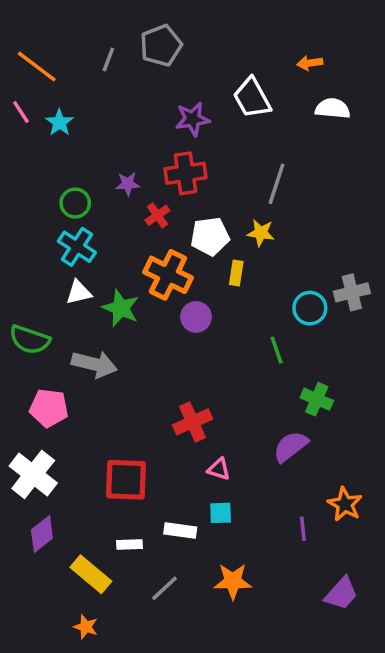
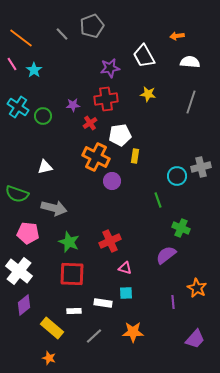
gray line: (108, 59) -> (62, 34), turned -64
gray line: (277, 184) -> (191, 102), moved
yellow star: (261, 233) -> (148, 94), moved
cyan cross: (77, 247) -> (18, 107), moved
green star: (121, 308) -> (69, 242), moved

